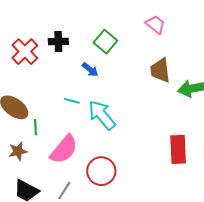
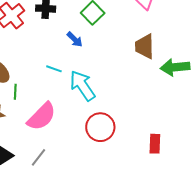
red rectangle: (178, 149) -> (155, 144), moved, size x0.7
red circle: (101, 171) -> (100, 127), moved

